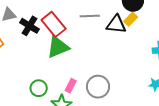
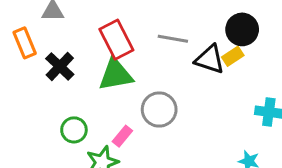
black cross: (30, 26) -> (60, 66), moved
gray circle: (98, 87) -> (159, 110), moved

